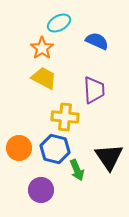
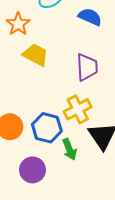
orange star: (42, 48) -> (18, 24), moved
yellow cross: (65, 117) -> (78, 109), moved, turned -32

